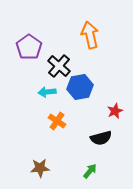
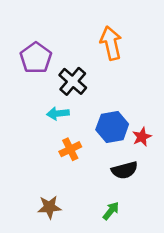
blue hexagon: (80, 87) -> (112, 127), moved
orange cross: (57, 121) -> (70, 149), turned 30

